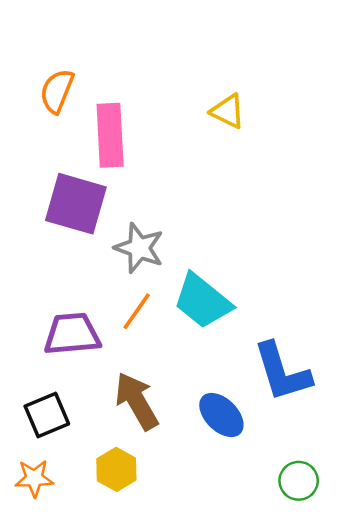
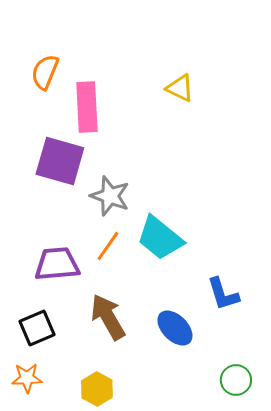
blue L-shape: (282, 372) -> (223, 294), size x0.7
yellow hexagon: (116, 469) -> (97, 389), moved

